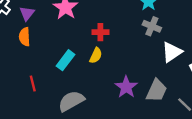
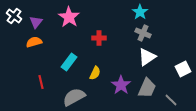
orange semicircle: (25, 37) -> (34, 42), turned 77
white triangle: (172, 52) -> (147, 57), moved
yellow semicircle: (96, 55) -> (95, 73), moved

